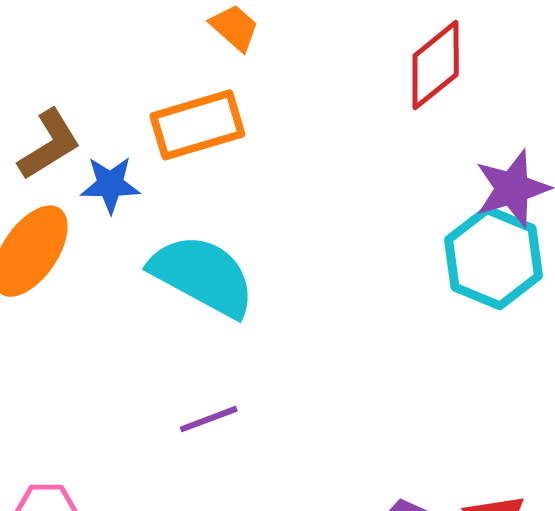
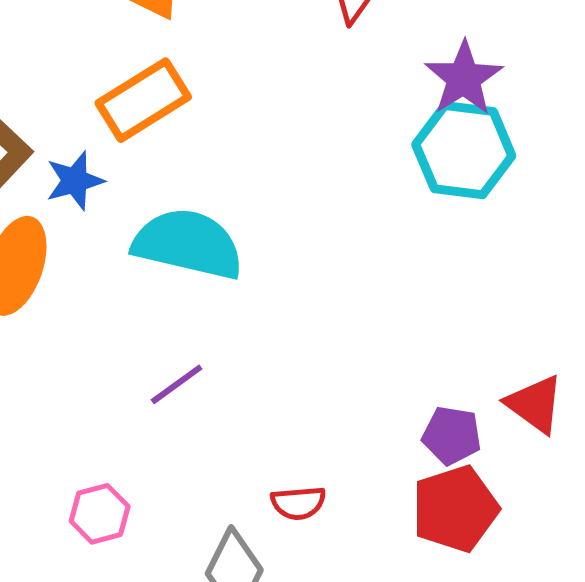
purple line: (209, 419) -> (177, 384), moved

